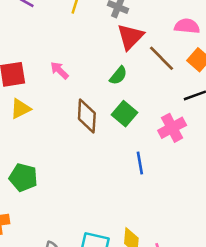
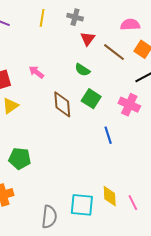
red triangle: (130, 37) -> (88, 39), size x0.7
green semicircle: (118, 75) -> (82, 70), turned 91
pink cross: (172, 128) -> (129, 105), turned -30

